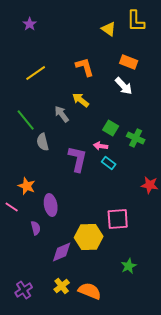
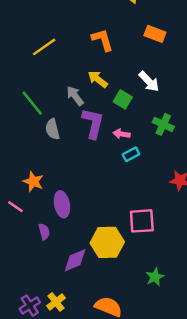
white arrow: (124, 86) -> (149, 82), moved
green square: (111, 128) -> (123, 99), moved
purple L-shape: (78, 159) -> (93, 123), moved
cyan rectangle: (109, 163) -> (131, 154), turned -64
yellow cross: (62, 286) -> (56, 302), moved

